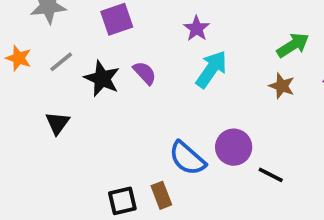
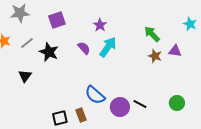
green arrow: (293, 45) -> (152, 34), turned -102
purple semicircle: (145, 73) -> (84, 48), moved
brown star: (282, 86) -> (155, 56), moved
purple circle: (234, 147) -> (120, 107), moved

